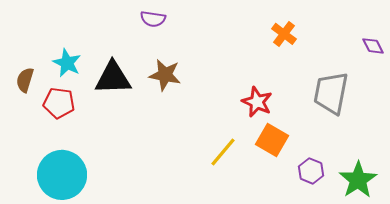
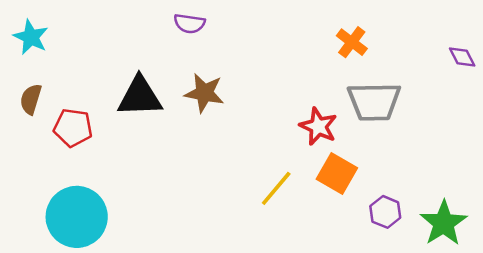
cyan star: (67, 63) -> (31, 37), moved
gray trapezoid: (331, 93) -> (374, 102), moved, turned -102

